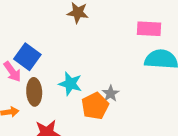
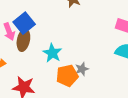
brown ellipse: (34, 92) -> (23, 40), moved

